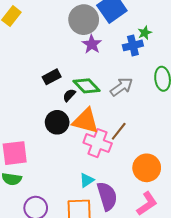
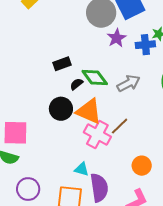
purple star: (92, 44) -> (117, 38), moved
orange circle: (147, 168) -> (142, 166), size x0.7
cyan triangle: (87, 180) -> (82, 169), turned 42

